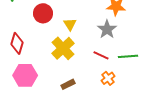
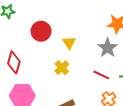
yellow cross: (63, 48) -> (62, 68), size x0.6

